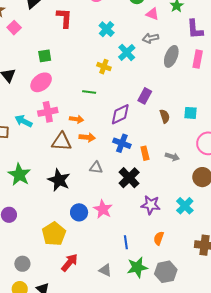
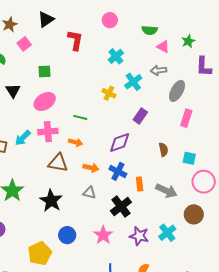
green square: (45, 56) -> (44, 71), moved
pink rectangle: (198, 59) -> (186, 118), moved
green line: (89, 92) -> (80, 117), moved
purple rectangle: (145, 96) -> (140, 116), moved
cyan square: (190, 113) -> (189, 158), moved
cyan arrow: (24, 121) -> (23, 138), turned -78
orange arrow: (87, 137) -> (91, 168), moved
gray arrow: (172, 157) -> (166, 191), size x1.5
cyan cross: (185, 206) -> (167, 233), moved
pink star: (103, 209) -> (103, 235), moved

